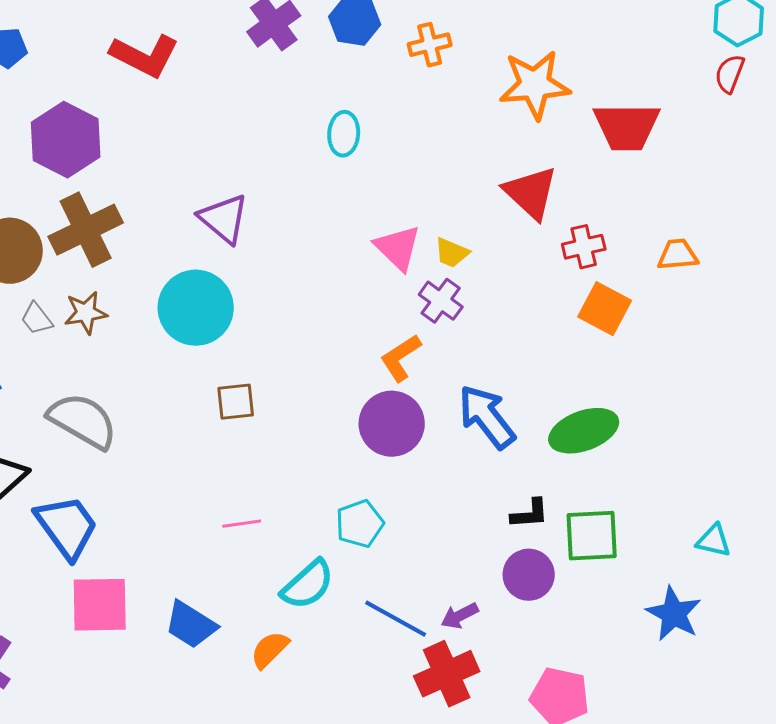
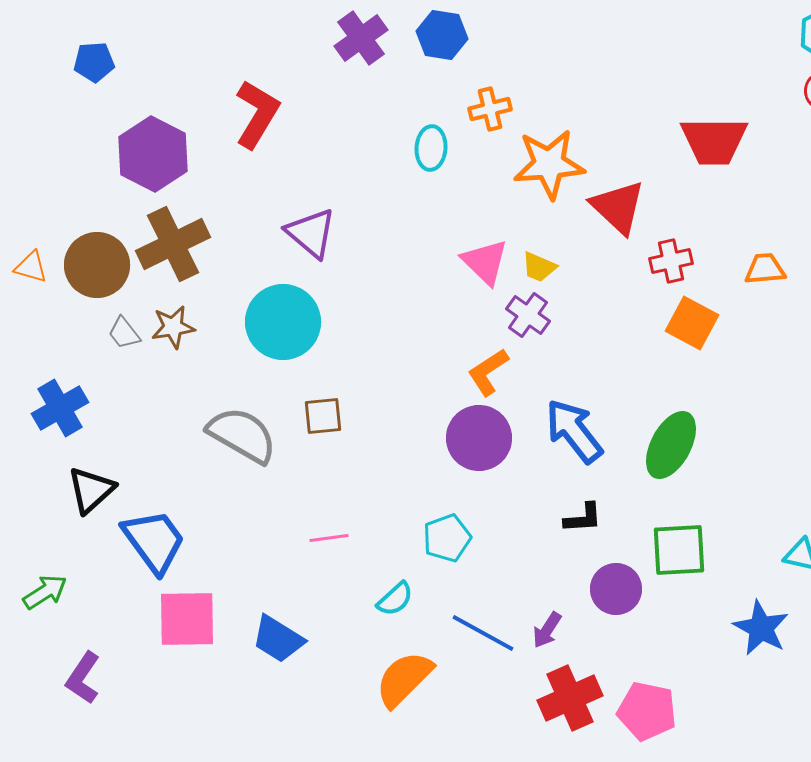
orange cross: (430, 45) -> (490, 109), moved
red L-shape: (145, 56) -> (257, 114), moved, turned -86
orange star: (535, 85) -> (549, 164), moved
gray semicircle: (83, 421) -> (242, 435), moved
green ellipse: (584, 431) -> (671, 445), turned -42
black L-shape: (530, 514) -> (583, 518), moved
cyan semicircle: (308, 585) -> (395, 599), size x0.7
purple arrow: (460, 616) -> (547, 630), turned -30
orange semicircle: (270, 650) -> (404, 679), moved, size x1.5
red cross: (447, 674) -> (570, 698), moved

